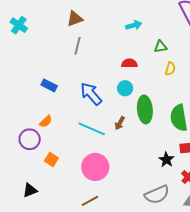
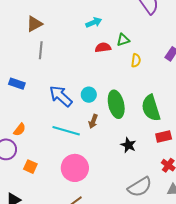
red semicircle: (129, 63) -> (103, 47), moved
blue rectangle: (49, 85) -> (17, 84), moved
cyan circle: (125, 88) -> (89, 95), moved
black star: (166, 160) -> (128, 145), moved

